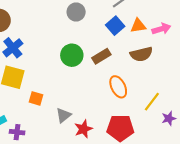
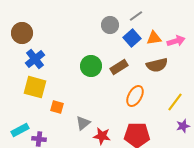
gray circle: (76, 12) -> (110, 25), moved
orange ellipse: (118, 87) -> (135, 96), turned 55
yellow line: (152, 102) -> (175, 102), moved
red star: (83, 129) -> (102, 136), turned 30

